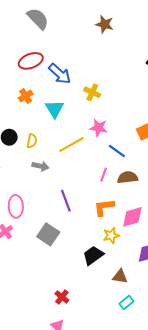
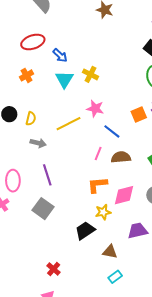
blue arrow: (60, 74) -> (60, 55), size x0.7
cyan triangle: (55, 109) -> (64, 79), moved
purple line: (66, 201) -> (47, 175), moved

